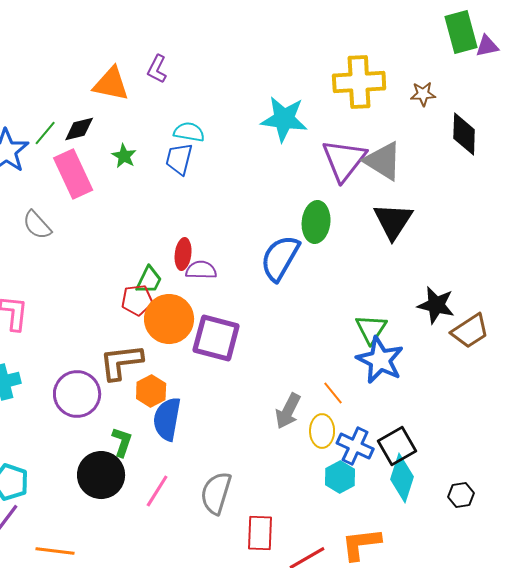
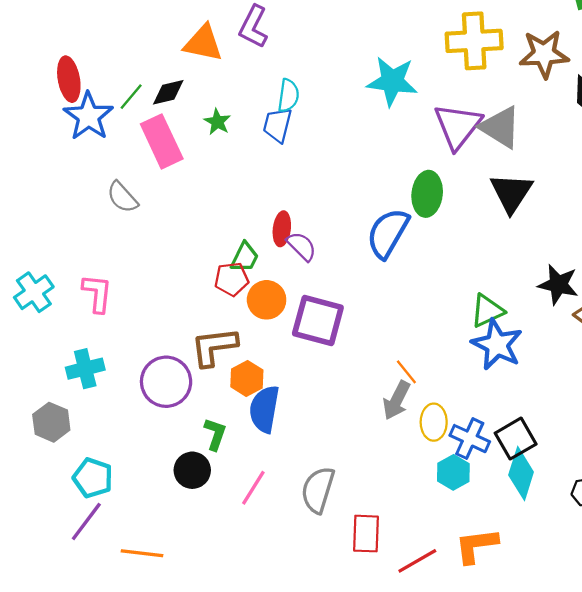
purple L-shape: (157, 69) -> (253, 27), size x1.4
brown star: (423, 94) -> (544, 54), size x1.8
cyan semicircle: (189, 132) -> (288, 96), turned 88
purple semicircle: (201, 270) -> (301, 246), turned 44
orange circle: (169, 319) -> (267, 300), size x0.7
green triangle: (371, 329) -> (487, 311), turned 32
orange line: (333, 393) -> (406, 372), moved
black circle: (101, 475) -> (192, 470), size x0.7

